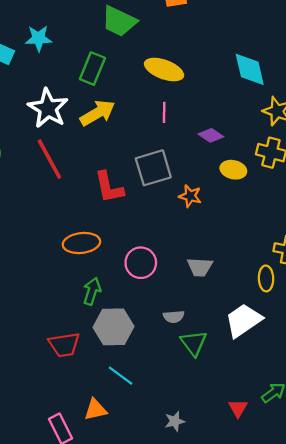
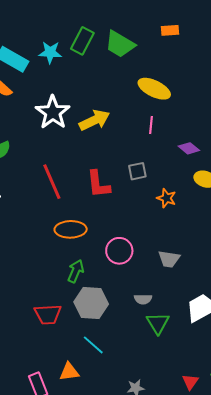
green rectangle: (92, 69) -> (82, 41), moved
red line: (49, 159) -> (52, 182), moved
gray square: (153, 168) -> (137, 171), size x0.6

